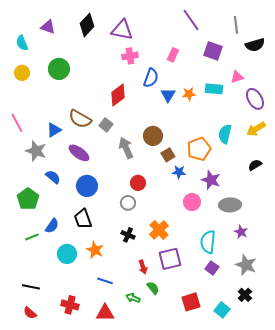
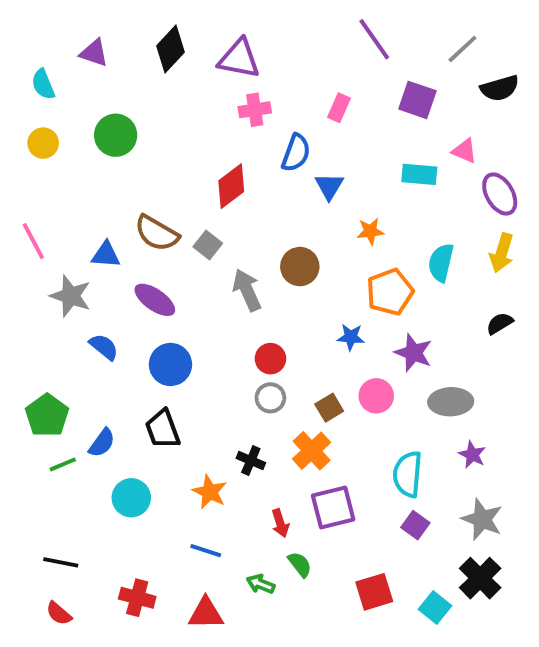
gray line: (236, 25) -> (462, 49), turned 54
pink triangle: (237, 77) -> (464, 151), turned 40
orange star: (189, 94) -> (370, 231), moved
yellow arrow: (256, 129) -> (502, 253), turned -42
blue triangle: (54, 130) -> (106, 255), turned 35
brown square: (168, 155) -> (329, 408), moved
green pentagon: (28, 199) -> (47, 415), moved
gray circle: (128, 203) -> (270, 398), moved
orange star: (95, 250) -> (210, 492), moved
black cross: (245, 295) -> (480, 578), size x1.5

